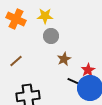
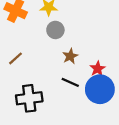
black line: (75, 82) -> (70, 82), moved

